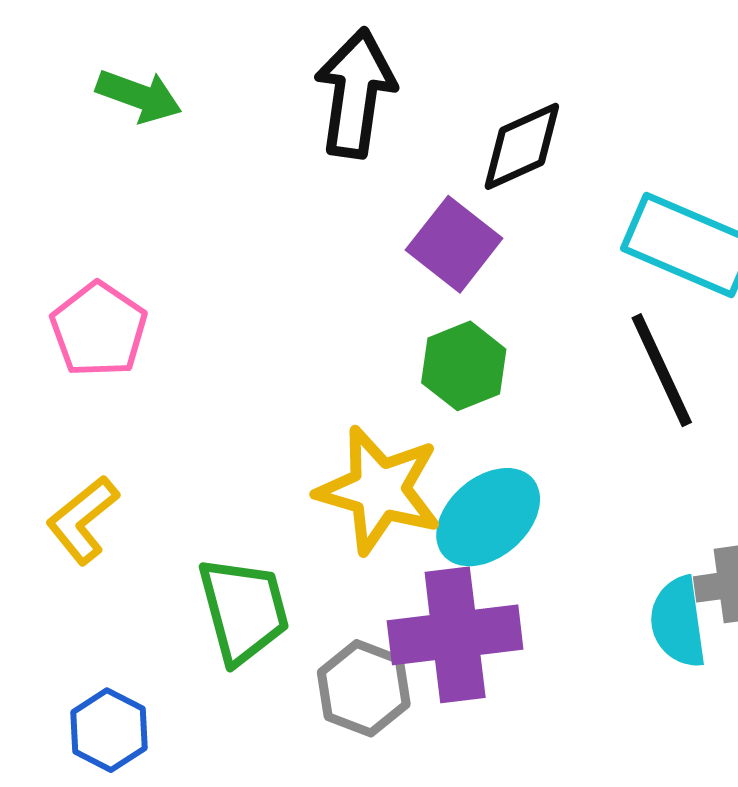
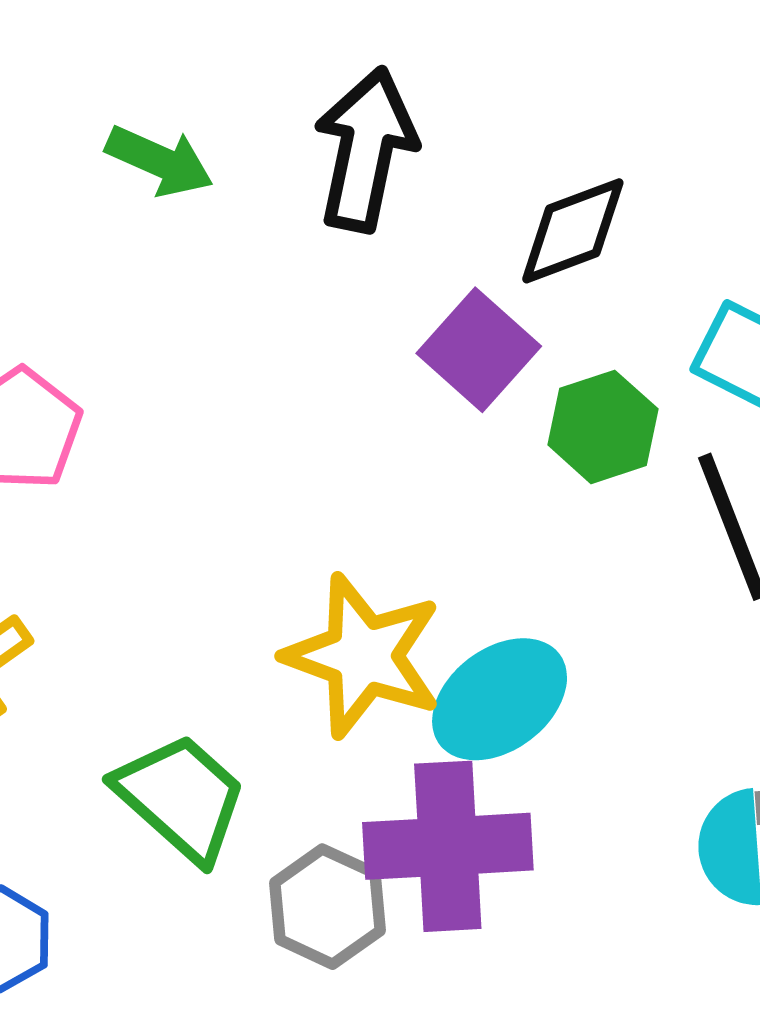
green arrow: (139, 96) -> (160, 161), moved
green hexagon: (464, 366) -> (603, 427), moved
green trapezoid: (244, 610) -> (181, 797), turned -37

